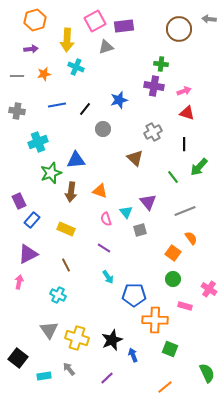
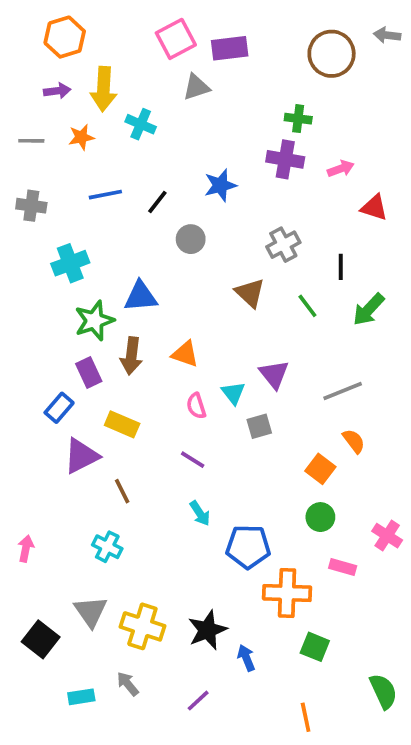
yellow arrow: (67, 40) -> (104, 89), moved
red triangle: (187, 113) -> (374, 208), moved
green line: (173, 177) -> (307, 306), moved
purple rectangle: (19, 201) -> (89, 372), moved
purple triangle: (28, 254) -> (81, 456), moved
pink arrow: (19, 282) -> (26, 549), moved
black square: (18, 358) -> (41, 639), moved
orange line: (165, 387) -> (306, 717), turned -63

